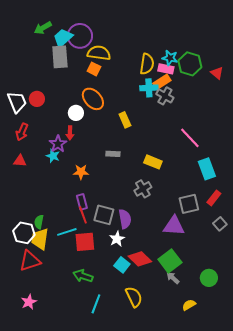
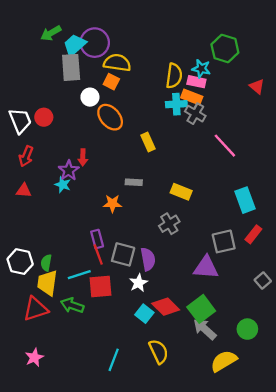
green hexagon: (190, 64) -> (225, 49), moved
orange rectangle: (162, 82) -> (192, 97), turned 54
white circle: (76, 113) -> (90, 97), moved
pink line: (190, 138) -> (225, 146), moved
orange star: (81, 172) -> (112, 204), moved
gray square: (220, 224) -> (263, 281), moved
white hexagon: (24, 233) -> (20, 262), moved
green arrow: (83, 276) -> (72, 305), moved
gray arrow: (173, 278) -> (205, 329), size x1.5
yellow semicircle: (189, 305) -> (224, 361), size x1.6

